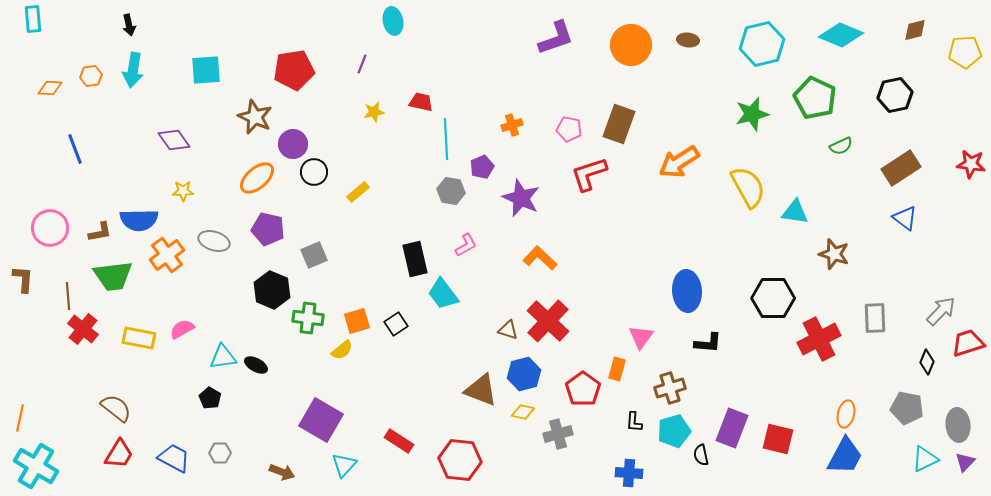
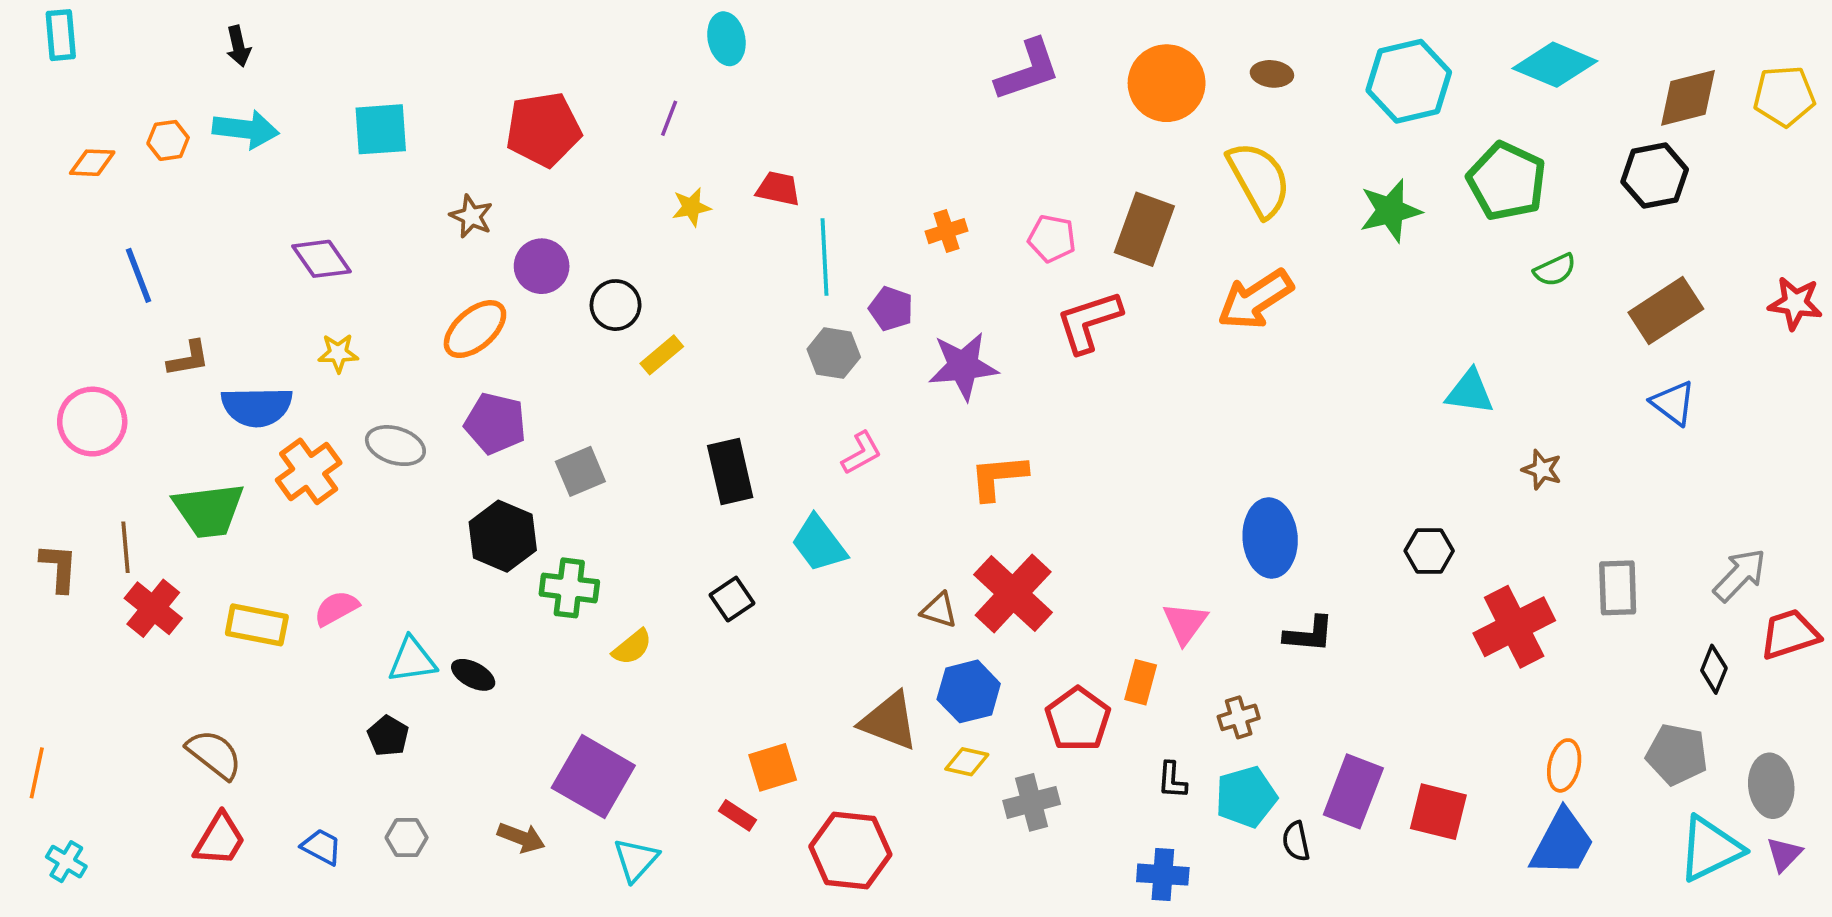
brown diamond: (915, 30) -> (1688, 98), moved, size x1.5
cyan arrow: (133, 70) -> (246, 129), turned -92
brown star: (255, 117) -> (471, 216), size x0.7
purple pentagon: (482, 167) -> (891, 309), turned -30
black circle: (314, 172) -> (616, 305), moved
yellow semicircle: (748, 187) -> (1259, 179), moved
purple star: (521, 198) -> (963, 366), turned -30
brown L-shape: (100, 232) -> (188, 359), moved
brown star: (834, 254) -> (1542, 470), size x0.7
orange L-shape: (540, 258) -> (998, 477), turned -48
black rectangle: (415, 259) -> (730, 471), moved
brown L-shape: (23, 279) -> (59, 568), moved
black hexagon: (773, 298) -> (1429, 551), size x0.6
orange square: (357, 321) -> (773, 767), moved
brown cross: (670, 388) -> (1239, 717), size x0.7
red rectangle: (399, 441) -> (738, 815), size x0.7
blue trapezoid: (174, 458) -> (322, 847), size x0.7
cyan triangle: (925, 459) -> (1710, 849), size x1.4
cyan cross: (36, 466) -> (66, 862), size x0.5
brown arrow: (282, 472) -> (521, 838), moved

